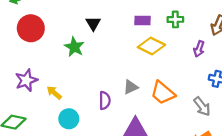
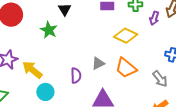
yellow diamond: (151, 46) -> (126, 36), moved
purple arrow: (199, 49) -> (154, 18), moved
yellow arrow: (54, 93) -> (32, 70), size x1.5

